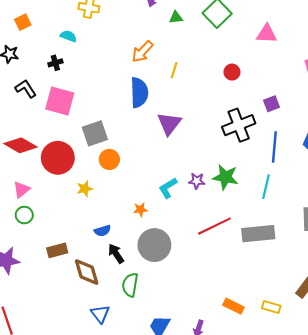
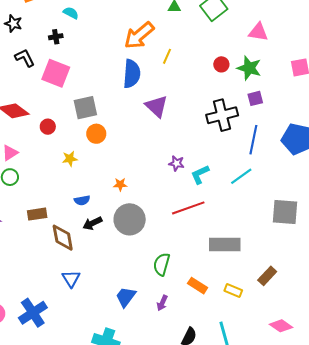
orange arrow: (142, 52) -> (139, 35), size x1.4
purple triangle: (169, 124) -> (157, 106), turned -30
red circle: (58, 158) -> (48, 127), size x0.5
green star: (225, 177) -> (249, 68), moved
cyan line: (266, 187) -> (241, 176), turned 35
cyan L-shape: (168, 188) -> (200, 174), moved
gray rectangle: (258, 234) -> (225, 244), moved
black arrow: (116, 254) -> (92, 223), turned -90
green semicircle: (130, 285) -> (162, 264), moved

